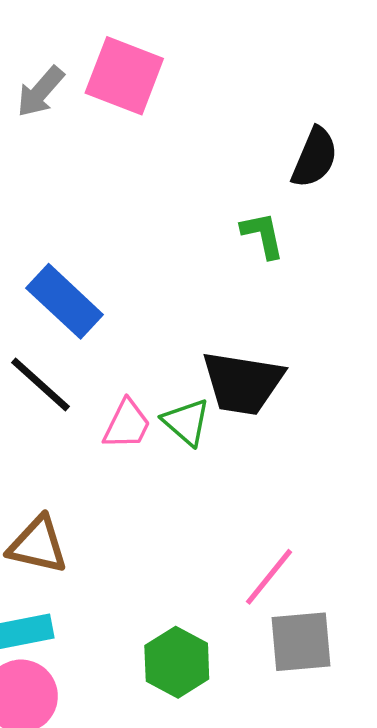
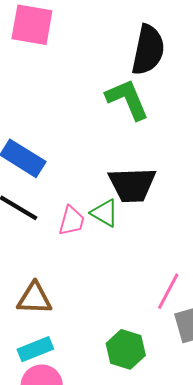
black semicircle: (315, 158) -> (148, 50), size x1.4
green L-shape: (263, 235) -> (127, 99), size x1.6

